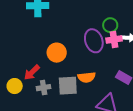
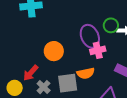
green circle: (110, 25) -> (111, 25), moved
pink cross: (114, 39) -> (98, 50), moved
gray cross: (44, 88) -> (44, 87), turned -32

